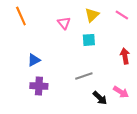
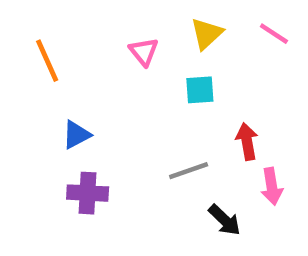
orange line: (21, 16) -> (47, 61), moved
red arrow: (125, 56) -> (247, 141), moved
pink arrow: (121, 92) -> (272, 186), moved, turned 49

